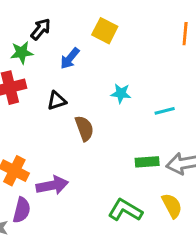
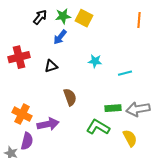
green star: (22, 53) -> (63, 16), moved
brown semicircle: (84, 128) -> (70, 97), moved
green L-shape: (125, 210) -> (98, 127), moved

